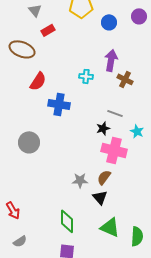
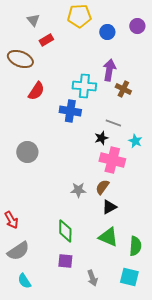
cyan cross: (86, 76) -> (84, 86), size x1.6
blue cross: (59, 104) -> (70, 111), moved
black triangle: (100, 197) -> (109, 207), moved, turned 42
gray semicircle: (20, 241) -> (18, 251), size x1.6

